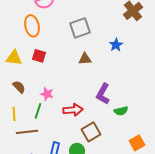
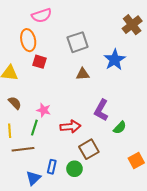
blue star: (116, 45) -> (115, 60), size x1.5
red square: (39, 56) -> (39, 62), moved
green semicircle: (121, 111) -> (120, 128), turned -32

